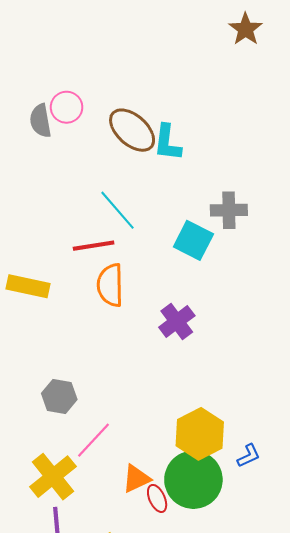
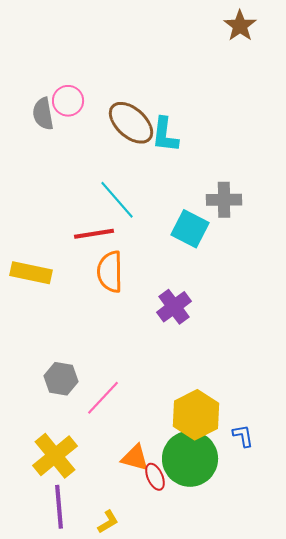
pink line: (94, 440) -> (103, 398), moved
blue L-shape: (249, 456) -> (243, 436), turned -75
orange triangle: (136, 479) -> (135, 458), turned 40

